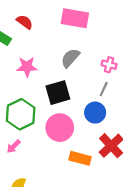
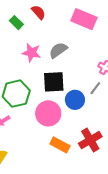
gray semicircle: (70, 58) -> (58, 50), moved
blue circle: (95, 113) -> (75, 100), moved

